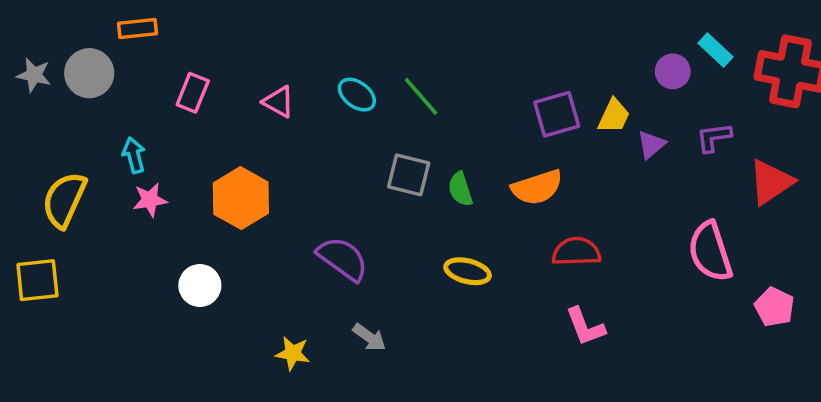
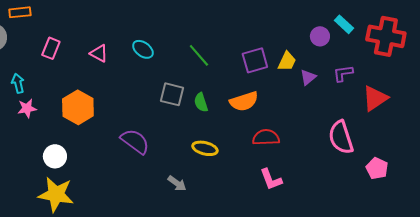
green line: (421, 96) -> (199, 55), moved
gray arrow: (369, 337) -> (177, 183), moved
yellow star: (293, 353) -> (56, 194), moved, size x1.8

